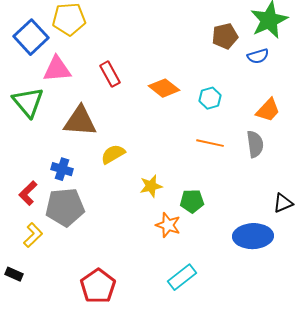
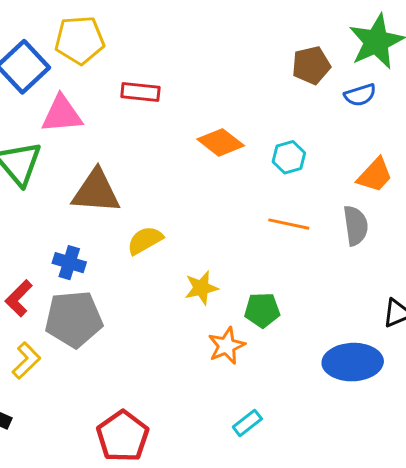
red rectangle: (110, 74) -> (140, 92), moved, turned -55
orange star: (168, 225) -> (227, 346), turned 30
cyan rectangle: (182, 277) -> (247, 423), size x0.7

